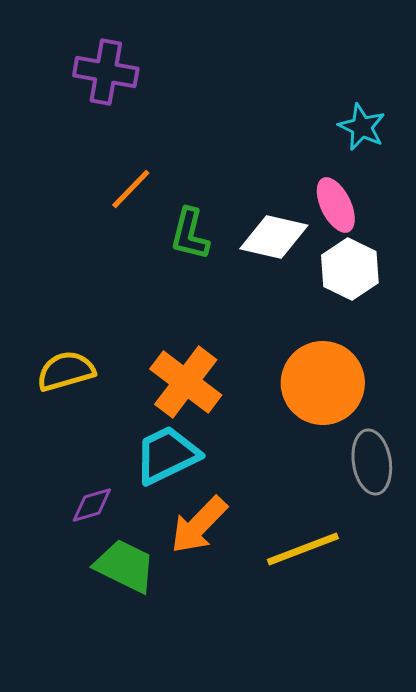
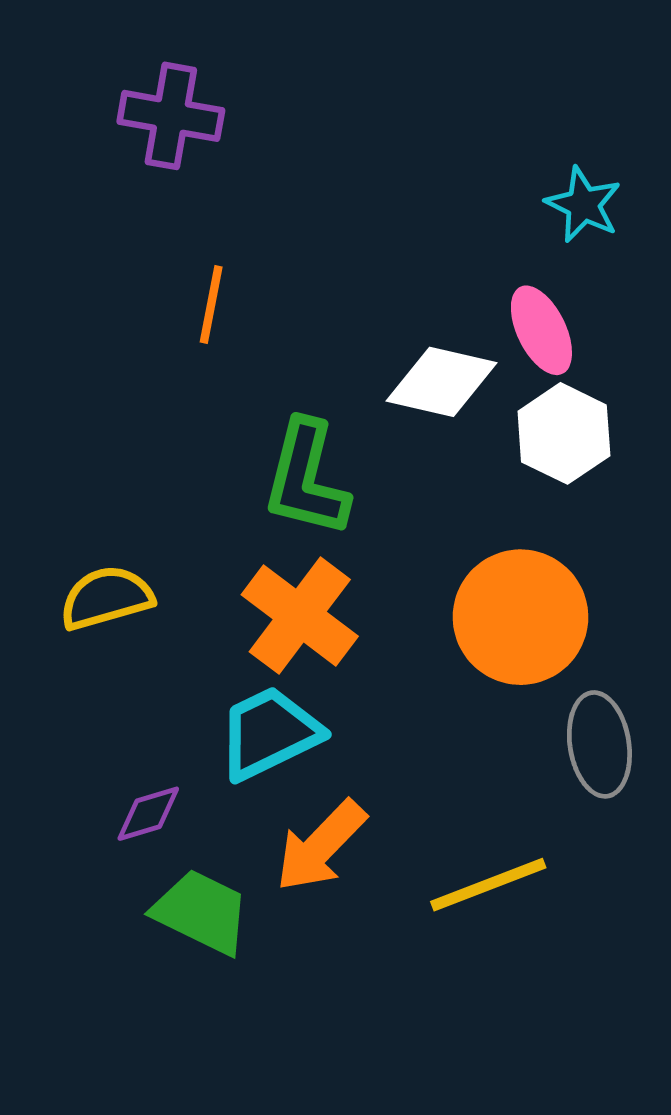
orange line: (131, 189) -> (211, 305), turned -33
green L-shape: (190, 234) -> (306, 479), moved, size x1.4

